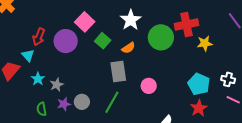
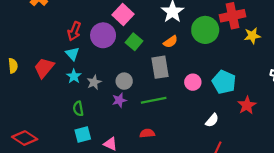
green square: (103, 41) -> (134, 42), moved
cyan triangle: (28, 55) -> (72, 54), moved
cyan pentagon: (199, 84) -> (224, 82), moved
gray circle: (82, 102) -> (124, 81), moved
green line: (112, 102) -> (154, 100), turned 50
purple star: (64, 104) -> (119, 100), moved

